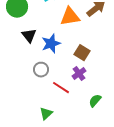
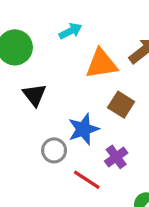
blue star: (51, 44) -> (83, 129), moved
brown square: (82, 53) -> (121, 105), moved

